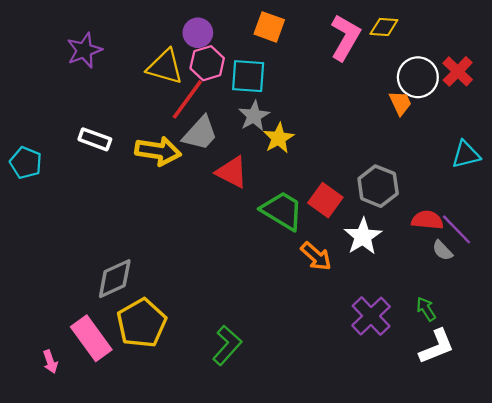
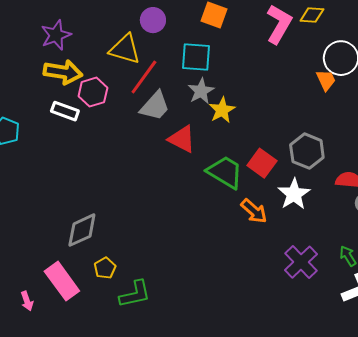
pink hexagon: (207, 63) -> (93, 92), moved
yellow arrow: (158, 151) -> (63, 72), moved
yellow pentagon: (142, 323) -> (105, 268), size x0.5
green L-shape: (227, 345) -> (135, 294), moved, turned 36

